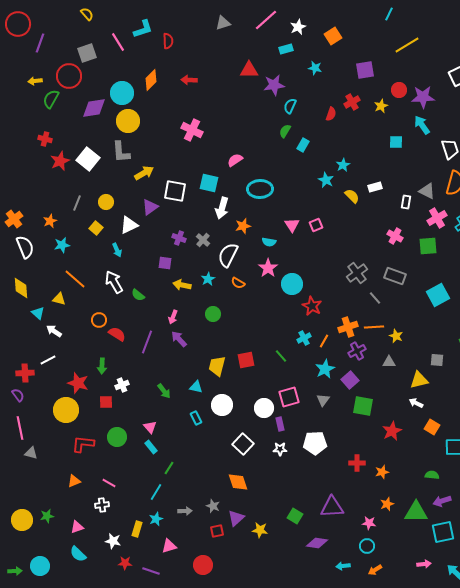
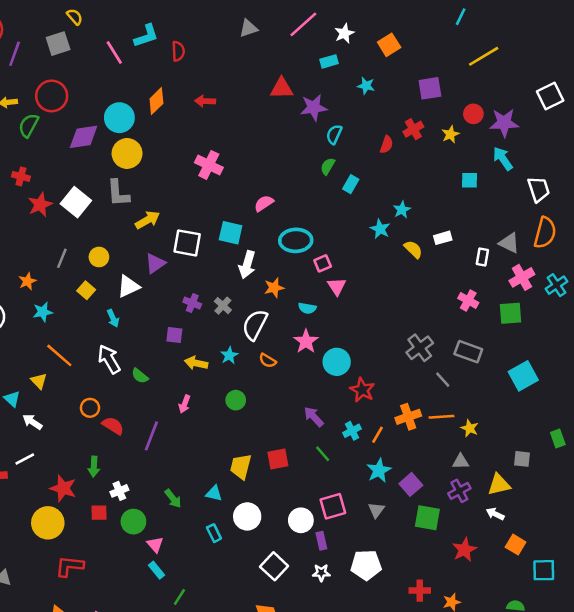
gray square: (87, 53) -> (58, 44), moved
pink square: (316, 225) -> (323, 263), moved
yellow triangle: (59, 299) -> (39, 381), turned 32
purple arrow: (179, 339) -> (314, 417), moved
purple cross: (357, 351) -> (459, 491), moved
green circle: (117, 437) -> (133, 522), moved

